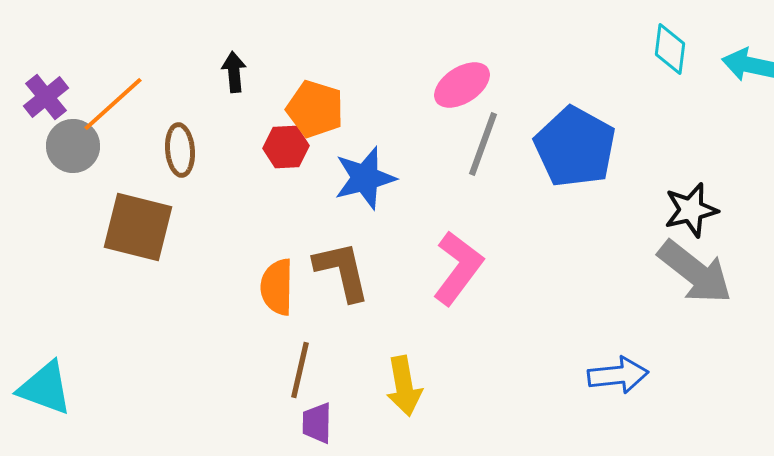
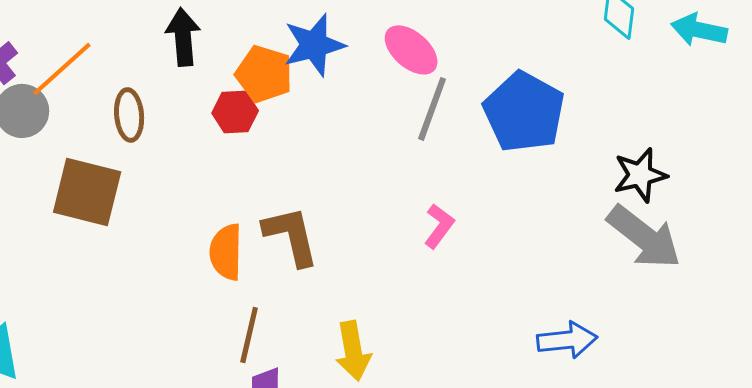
black arrow: (234, 72) -> (183, 37), size x1.4
pink ellipse: (462, 85) -> (411, 50), turned 74
blue star: (365, 178) -> (314, 45), moved
pink L-shape: (458, 268) -> (439, 226), moved, size x0.6

